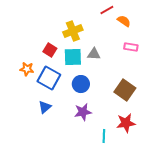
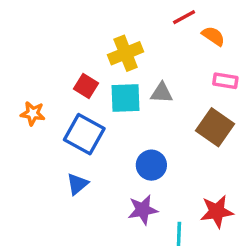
orange star: (27, 69) -> (33, 113), moved
blue circle: (81, 84) -> (151, 165), moved
brown square: (125, 90) -> (215, 127), moved
purple star: (83, 112) -> (143, 210), moved

